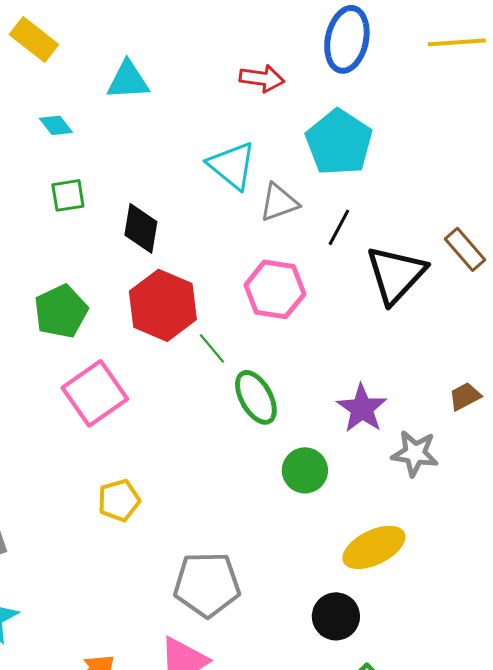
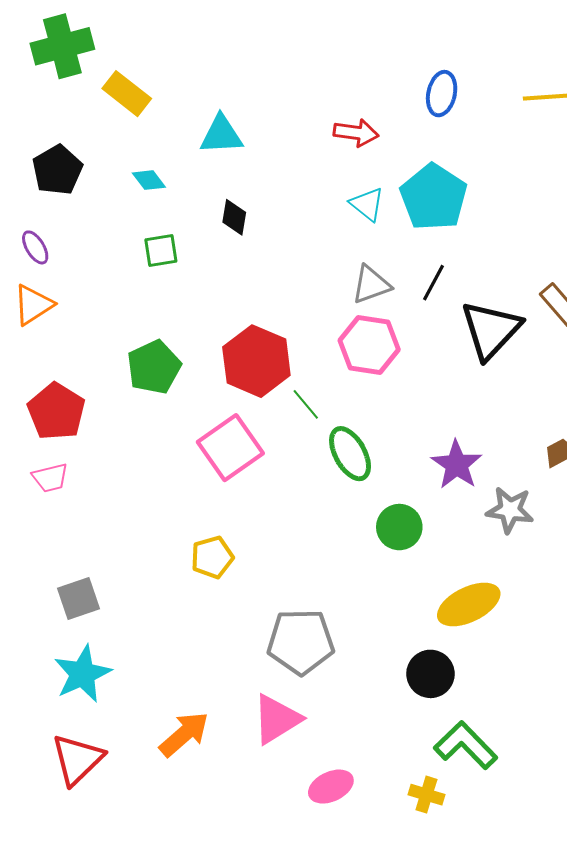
blue ellipse: (347, 39) -> (442, 94), size x0.7
cyan triangle: (232, 165) -> (367, 204), moved, size x0.7
gray triangle: (279, 202) -> (371, 285), moved
black diamond: (141, 228) -> (234, 217), moved, size x0.7
pink square: (95, 393) -> (230, 448), moved

